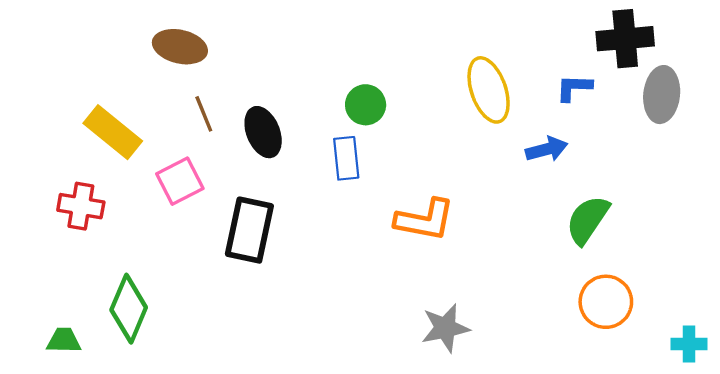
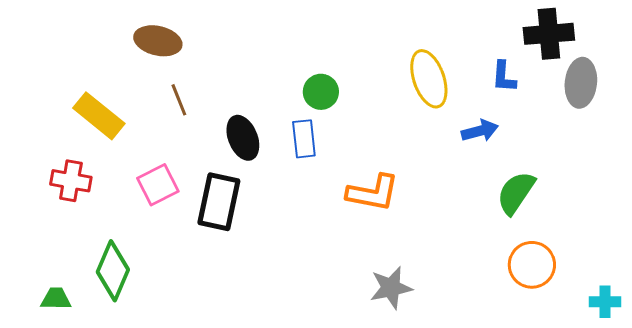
blue L-shape: (574, 88) -> (504, 77), turned -88
black ellipse: (263, 132) -> (243, 138), moved
pink square: (180, 181) -> (158, 185), moved

